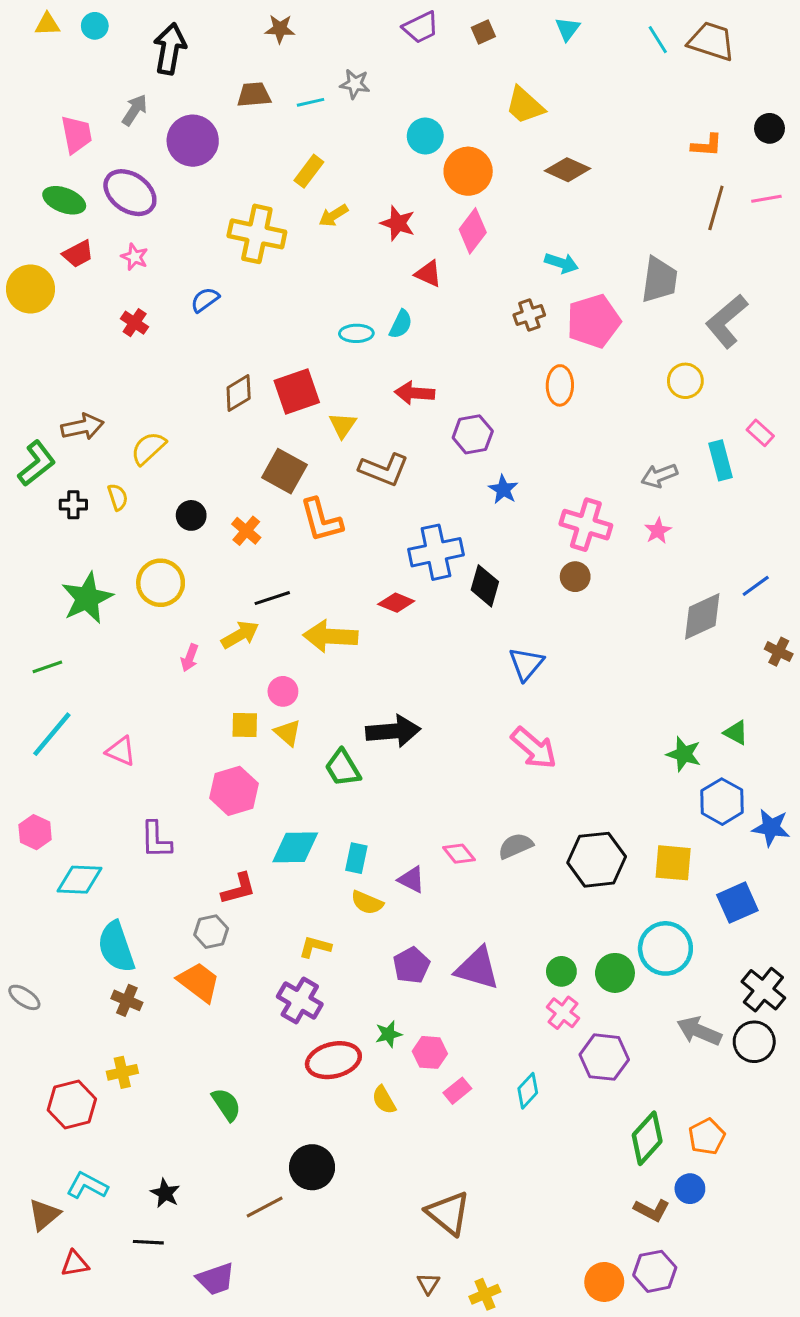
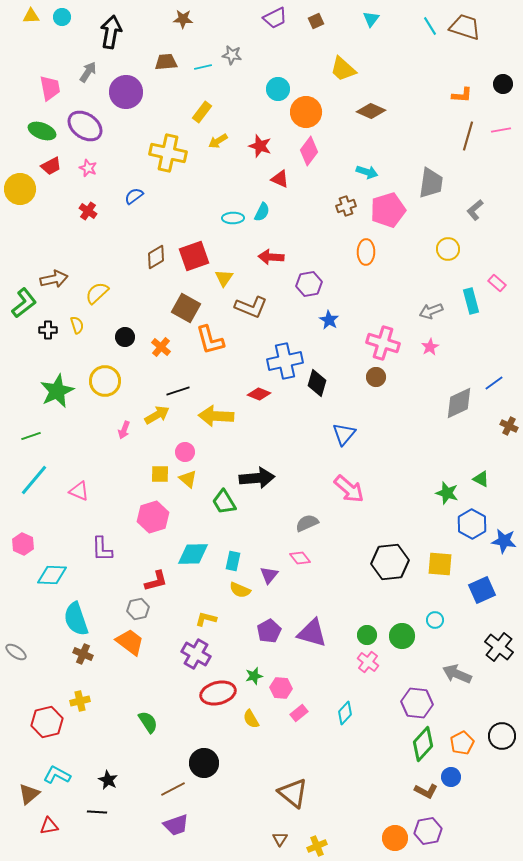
gray L-shape: (727, 321) -> (475, 210), size x0.6
gray semicircle: (516, 846) -> (307, 523), moved
purple triangle: (411, 880) -> (269, 575), turned 42
cyan circle: (665, 948) -> (435, 620), size x0.5
black circle: (754, 1042) -> (502, 736), moved
purple hexagon: (604, 1057) -> (417, 703), moved
purple trapezoid: (216, 1279) -> (176, 825), moved

